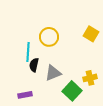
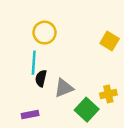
yellow circle: (49, 37) -> (45, 33), moved

